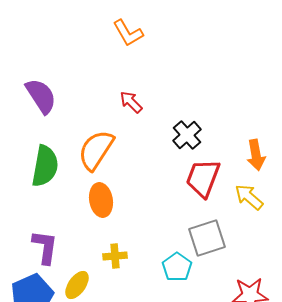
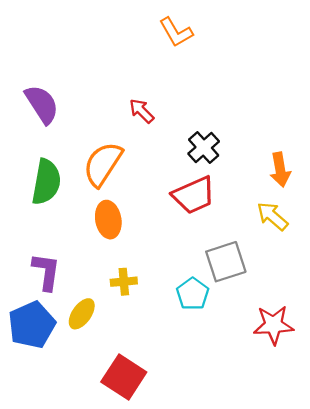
orange L-shape: (128, 33) -> (176, 32), moved
red trapezoid: (203, 178) -> (194, 195), moved, turned -135

